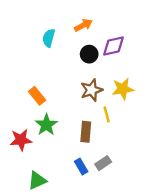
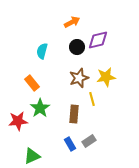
cyan semicircle: (49, 38) -> (42, 51), moved

